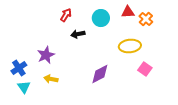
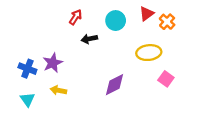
red triangle: (128, 12) -> (146, 14), turned -32
blue cross: (19, 68) -> (27, 69), moved, turned -35

